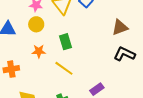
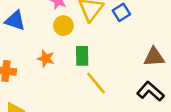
yellow circle: (36, 24) -> (63, 26), moved
yellow line: (64, 68) -> (96, 83), moved

